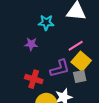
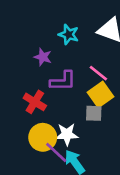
pink line: (76, 46) -> (98, 73), turned 56
purple L-shape: (60, 68) -> (63, 81), moved

